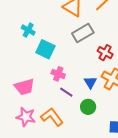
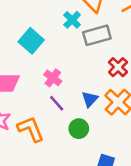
cyan cross: (28, 30) -> (72, 20), moved
cyan square: (45, 49) -> (31, 41), moved

